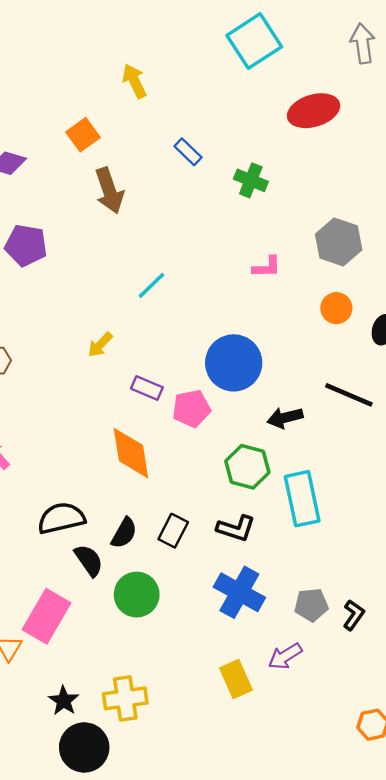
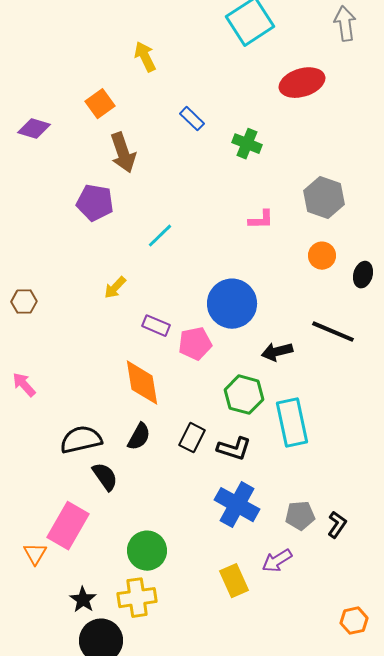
purple pentagon: (26, 245) -> (95, 203), moved
black rectangle: (173, 531) -> (192, 438), moved
black semicircle: (124, 533) -> (139, 437), moved
green circle: (137, 595) -> (147, 551), moved

